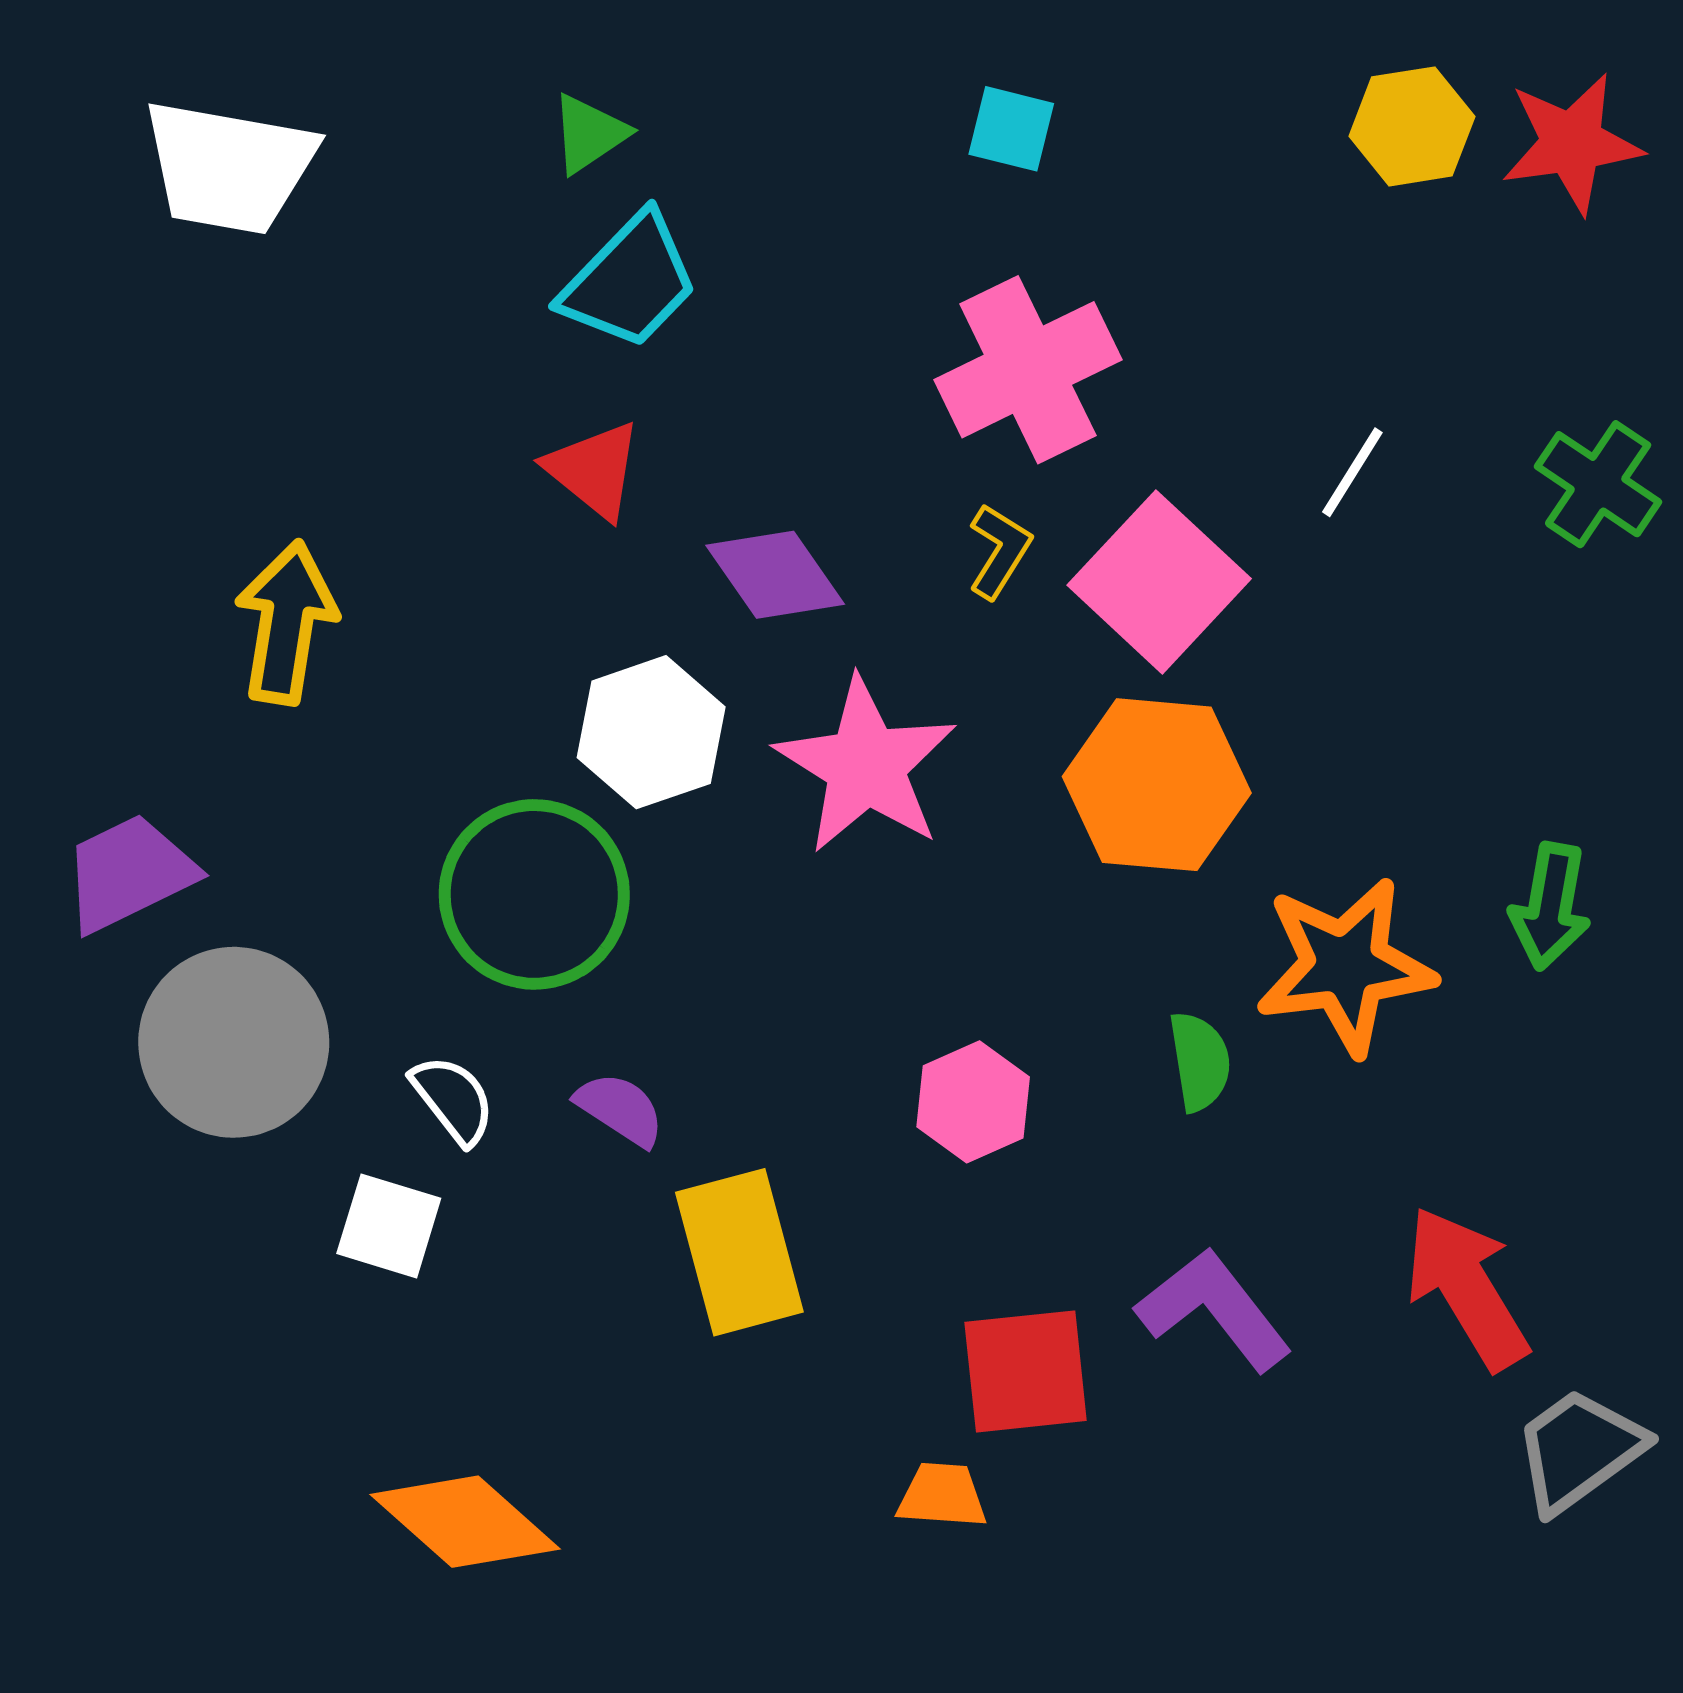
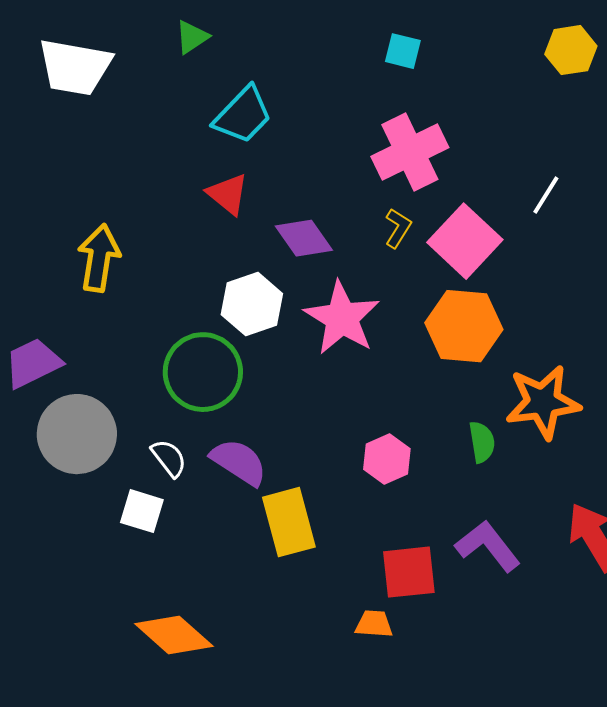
green triangle: (589, 134) -> (192, 37), moved
purple semicircle: (620, 1109) -> (239, 462), size x1.5

